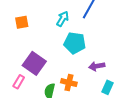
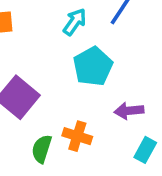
cyan pentagon: (75, 43) -> (93, 66), turned 30

